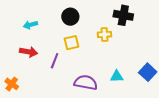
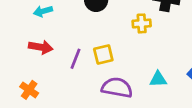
yellow square: (71, 43) -> (103, 54), moved
orange cross: (12, 84) -> (29, 90), moved

